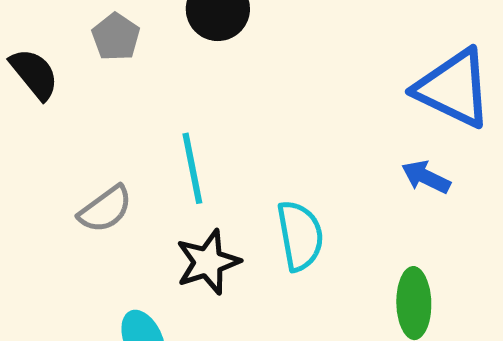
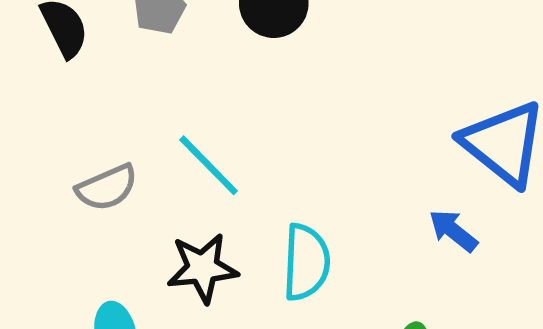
cyan line: (192, 168) -> (209, 165), turned -46

